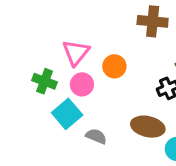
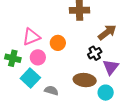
pink triangle: (76, 53) -> (31, 37), turned 36

